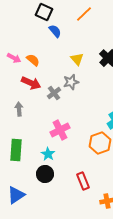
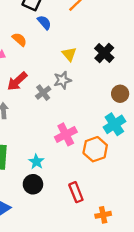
orange semicircle: (33, 60) -> (19, 39), moved
red arrow: (31, 83) -> (17, 81), turned 114
pink cross: (60, 130) -> (66, 134), moved

